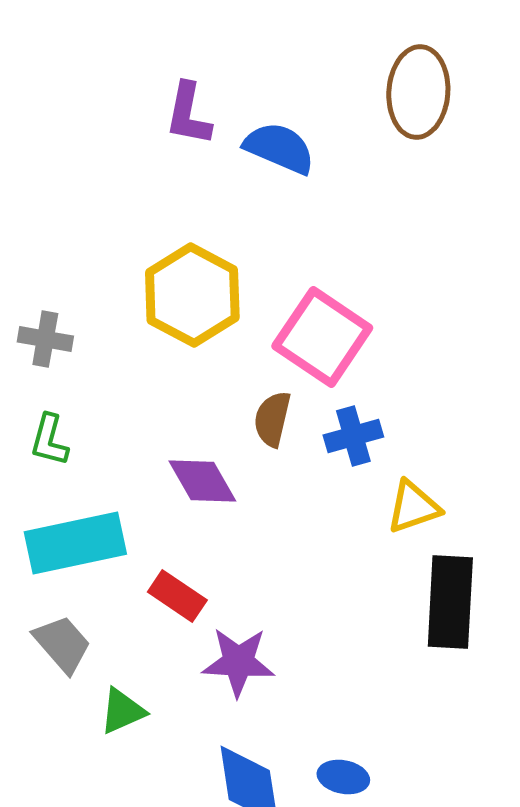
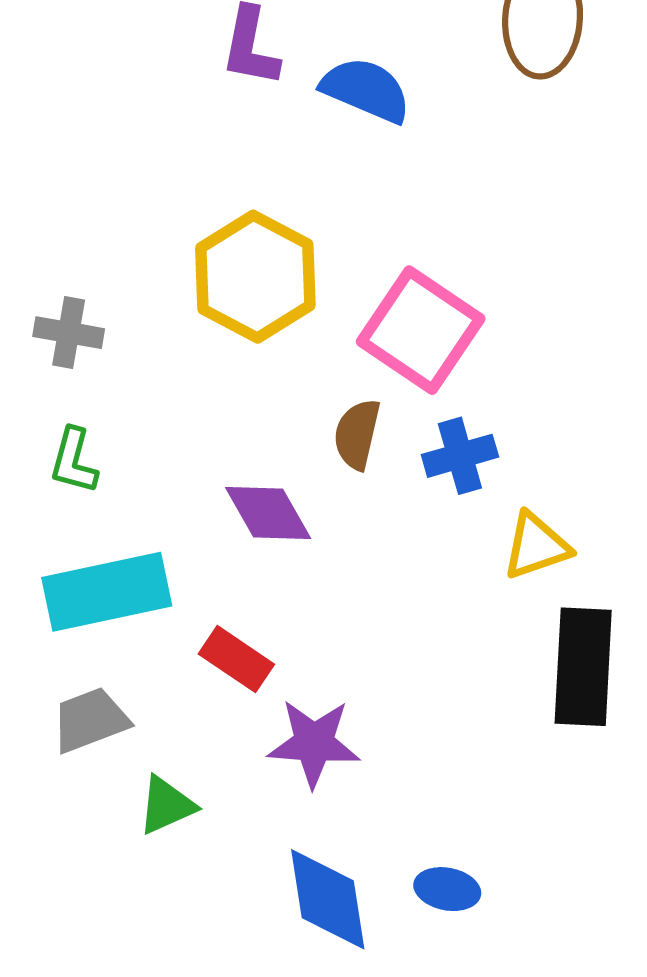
gray trapezoid: (62, 644) -> (90, 720), turned -70

